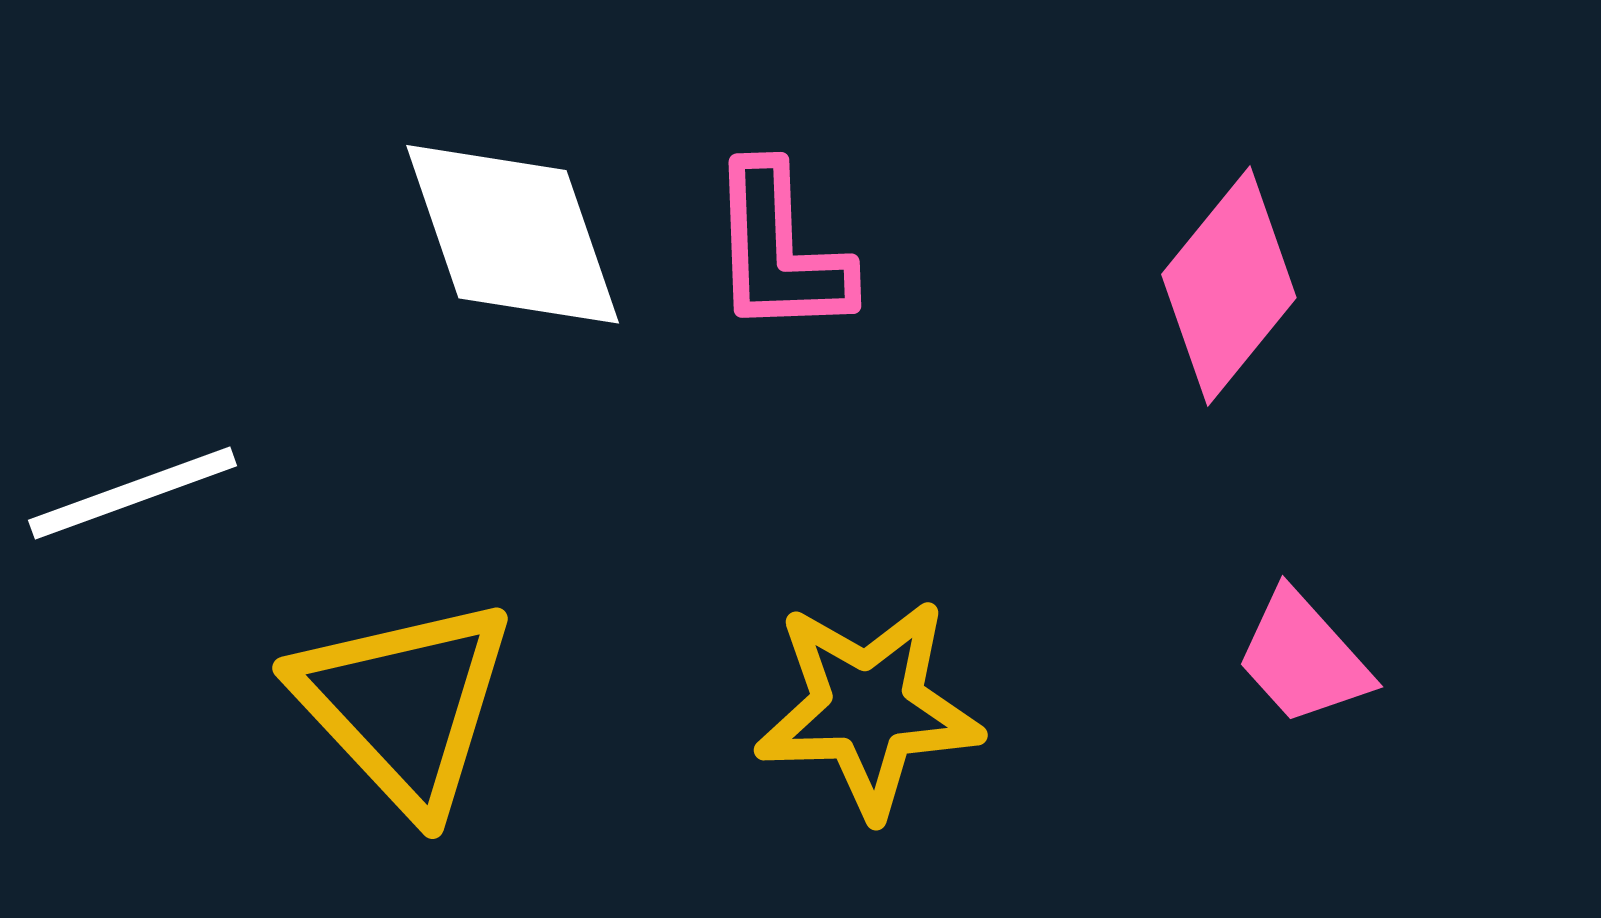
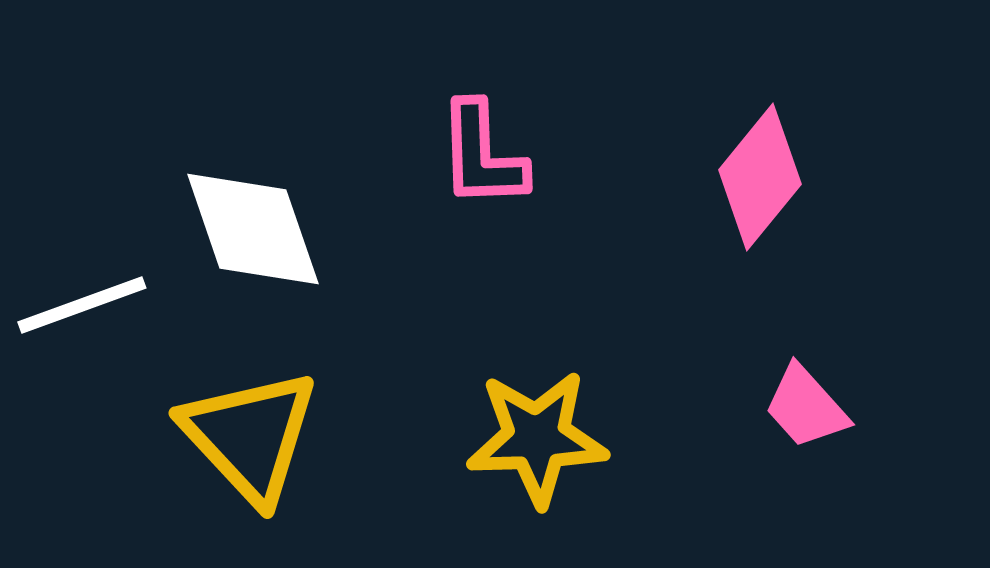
white diamond: (513, 234) -> (253, 229), moved

